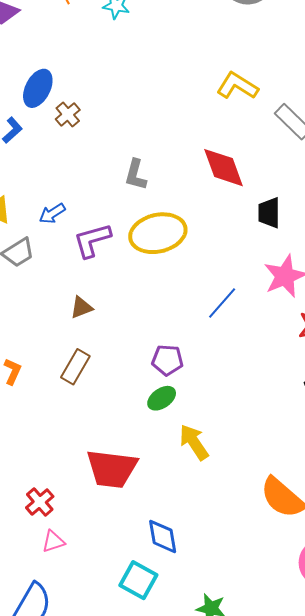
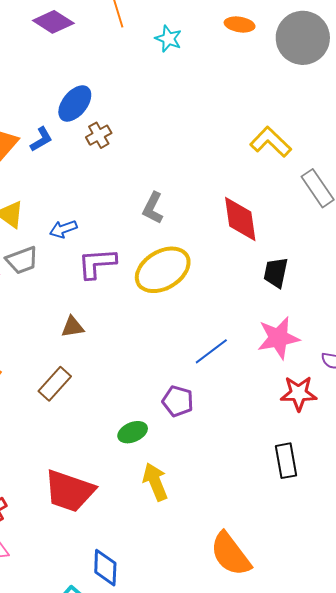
yellow ellipse: (158, 233) -> (163, 270), turned -30
purple pentagon: (167, 360) -> (178, 401), moved

